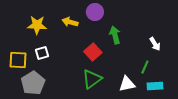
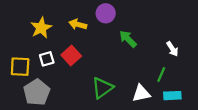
yellow star: (37, 25) -> (41, 28), turned -30
green arrow: (115, 35) -> (128, 39), turned -30
red square: (93, 52) -> (71, 56), moved

